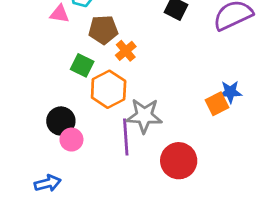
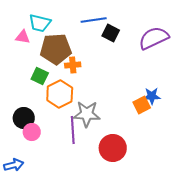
brown pentagon: (103, 30) -> (56, 49), size x1.4
orange cross: (126, 51) -> (73, 65), turned 35

